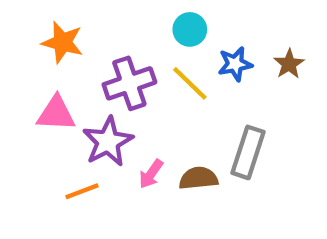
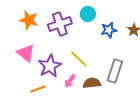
purple cross: (129, 83) -> (60, 24), moved
yellow line: (190, 83) -> (79, 59), moved
pink triangle: (56, 114) -> (26, 53), turned 36

